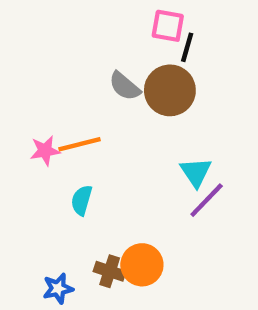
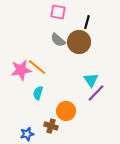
pink square: (168, 26) -> (58, 12), moved
orange line: (79, 144) -> (37, 67), turned 54
pink star: (45, 151) -> (21, 70), size x1.5
orange circle: (142, 265) -> (66, 111), moved

